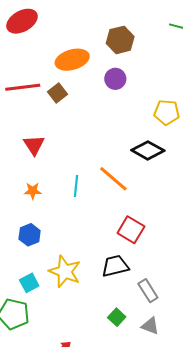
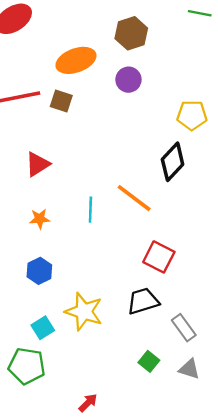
brown square: (58, 93) -> (61, 101), turned -30
red triangle: (34, 145) -> (37, 164), turned 35
black diamond: (148, 150) -> (173, 162), turned -72

